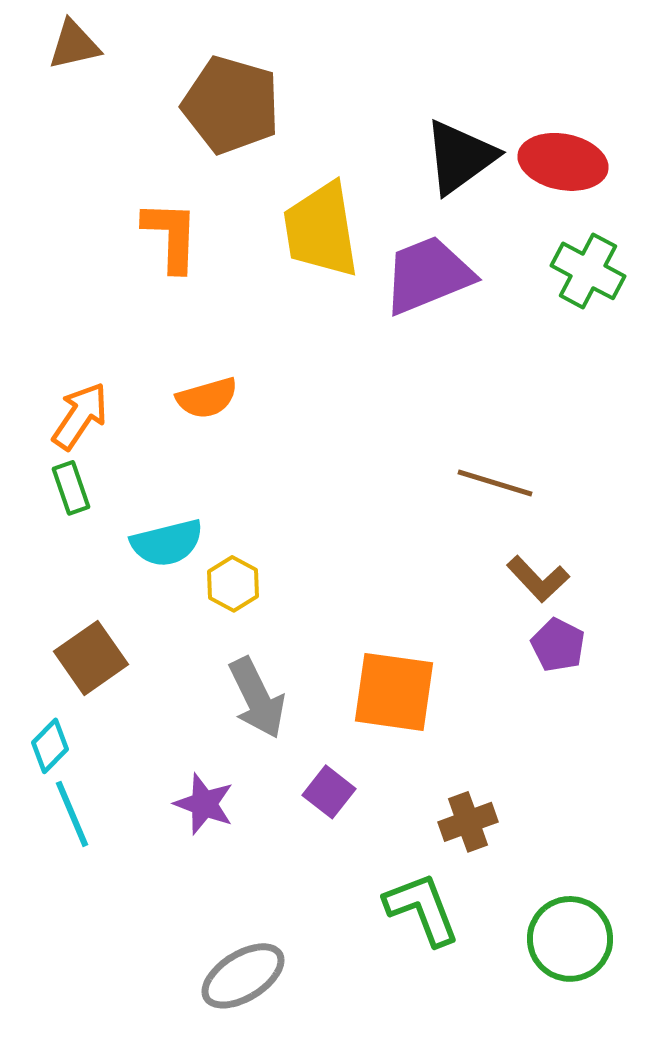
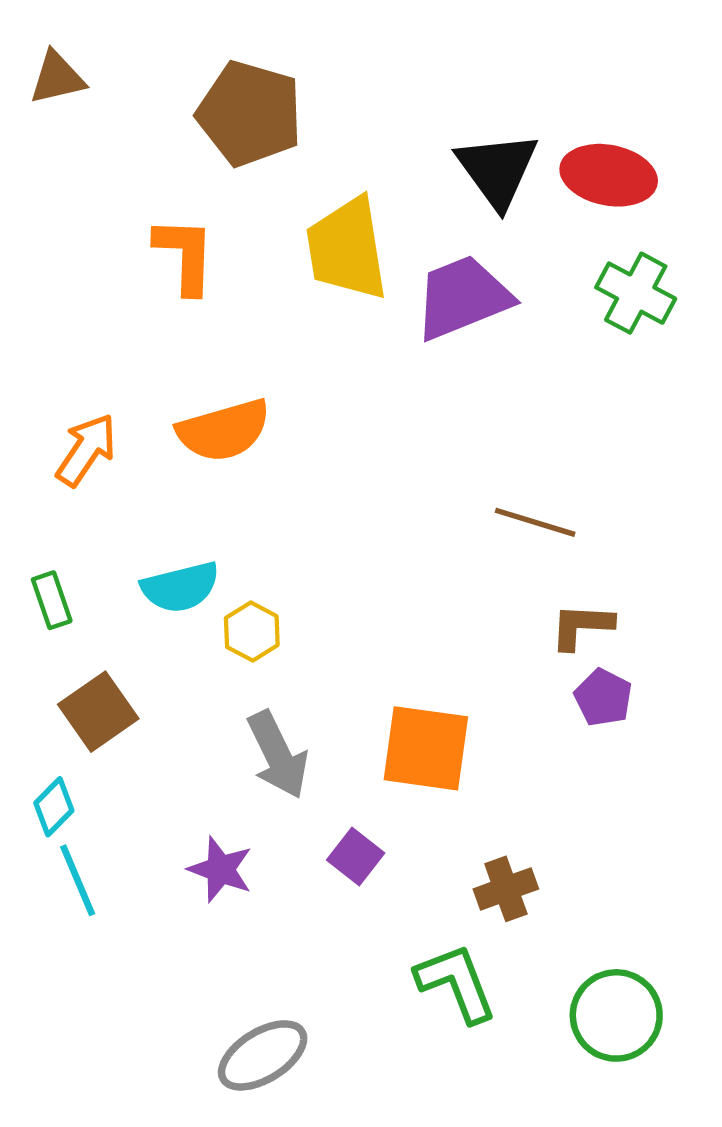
brown triangle: (74, 45) -> (57, 78), moved
black triangle: (460, 157) -> (497, 170), turned -30
orange semicircle: (207, 398) -> (224, 430), size x1.4
green rectangle: (71, 488) -> (52, 600), moved
brown L-shape: (538, 579) -> (582, 626), turned 136

